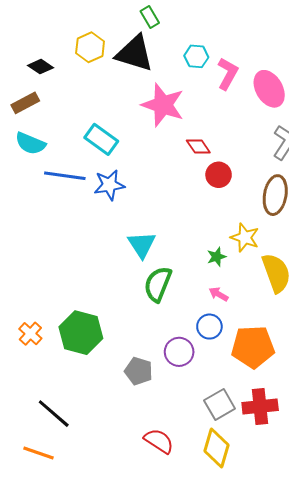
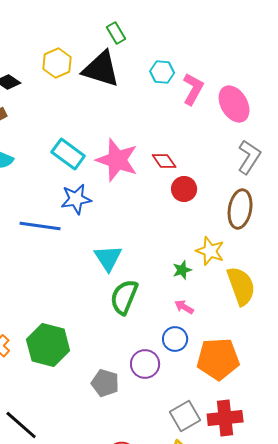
pink star: (163, 105) -> (117, 160), moved
blue line: (65, 176) -> (40, 226), moved

